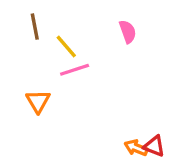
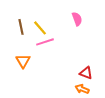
brown line: (35, 27) -> (21, 27), moved
red triangle: (154, 146) -> (86, 73), moved

